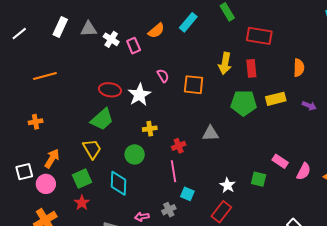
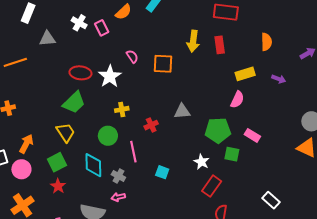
gray triangle: (89, 29) -> (47, 39), moved
green pentagon: (244, 103) -> (218, 130), moved
pink line: (174, 171) -> (133, 152), moved
pink semicircle: (304, 171) -> (237, 100), moved
gray cross: (169, 210) -> (118, 176), moved, turned -32
red rectangle: (221, 212) -> (212, 186), moved

